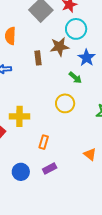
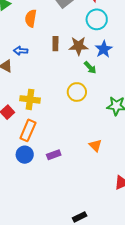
brown star: (59, 47) -> (79, 46), moved
orange rectangle: (44, 142) -> (28, 130), moved, size x1.5

